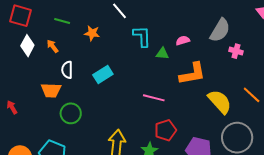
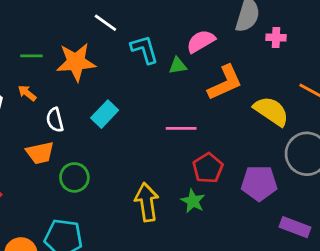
orange star: (92, 33) -> (76, 62), size x1.8
pink semicircle: (183, 41) -> (201, 41), size x1.5

